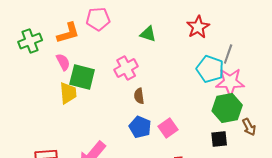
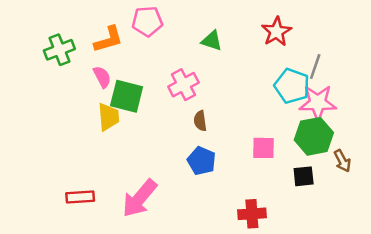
pink square: (168, 128) -> (264, 148), moved, turned 36

